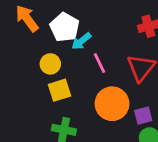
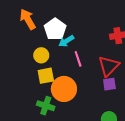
orange circle: (112, 104) -> (64, 89), moved
purple square: (143, 116) -> (109, 84), moved

